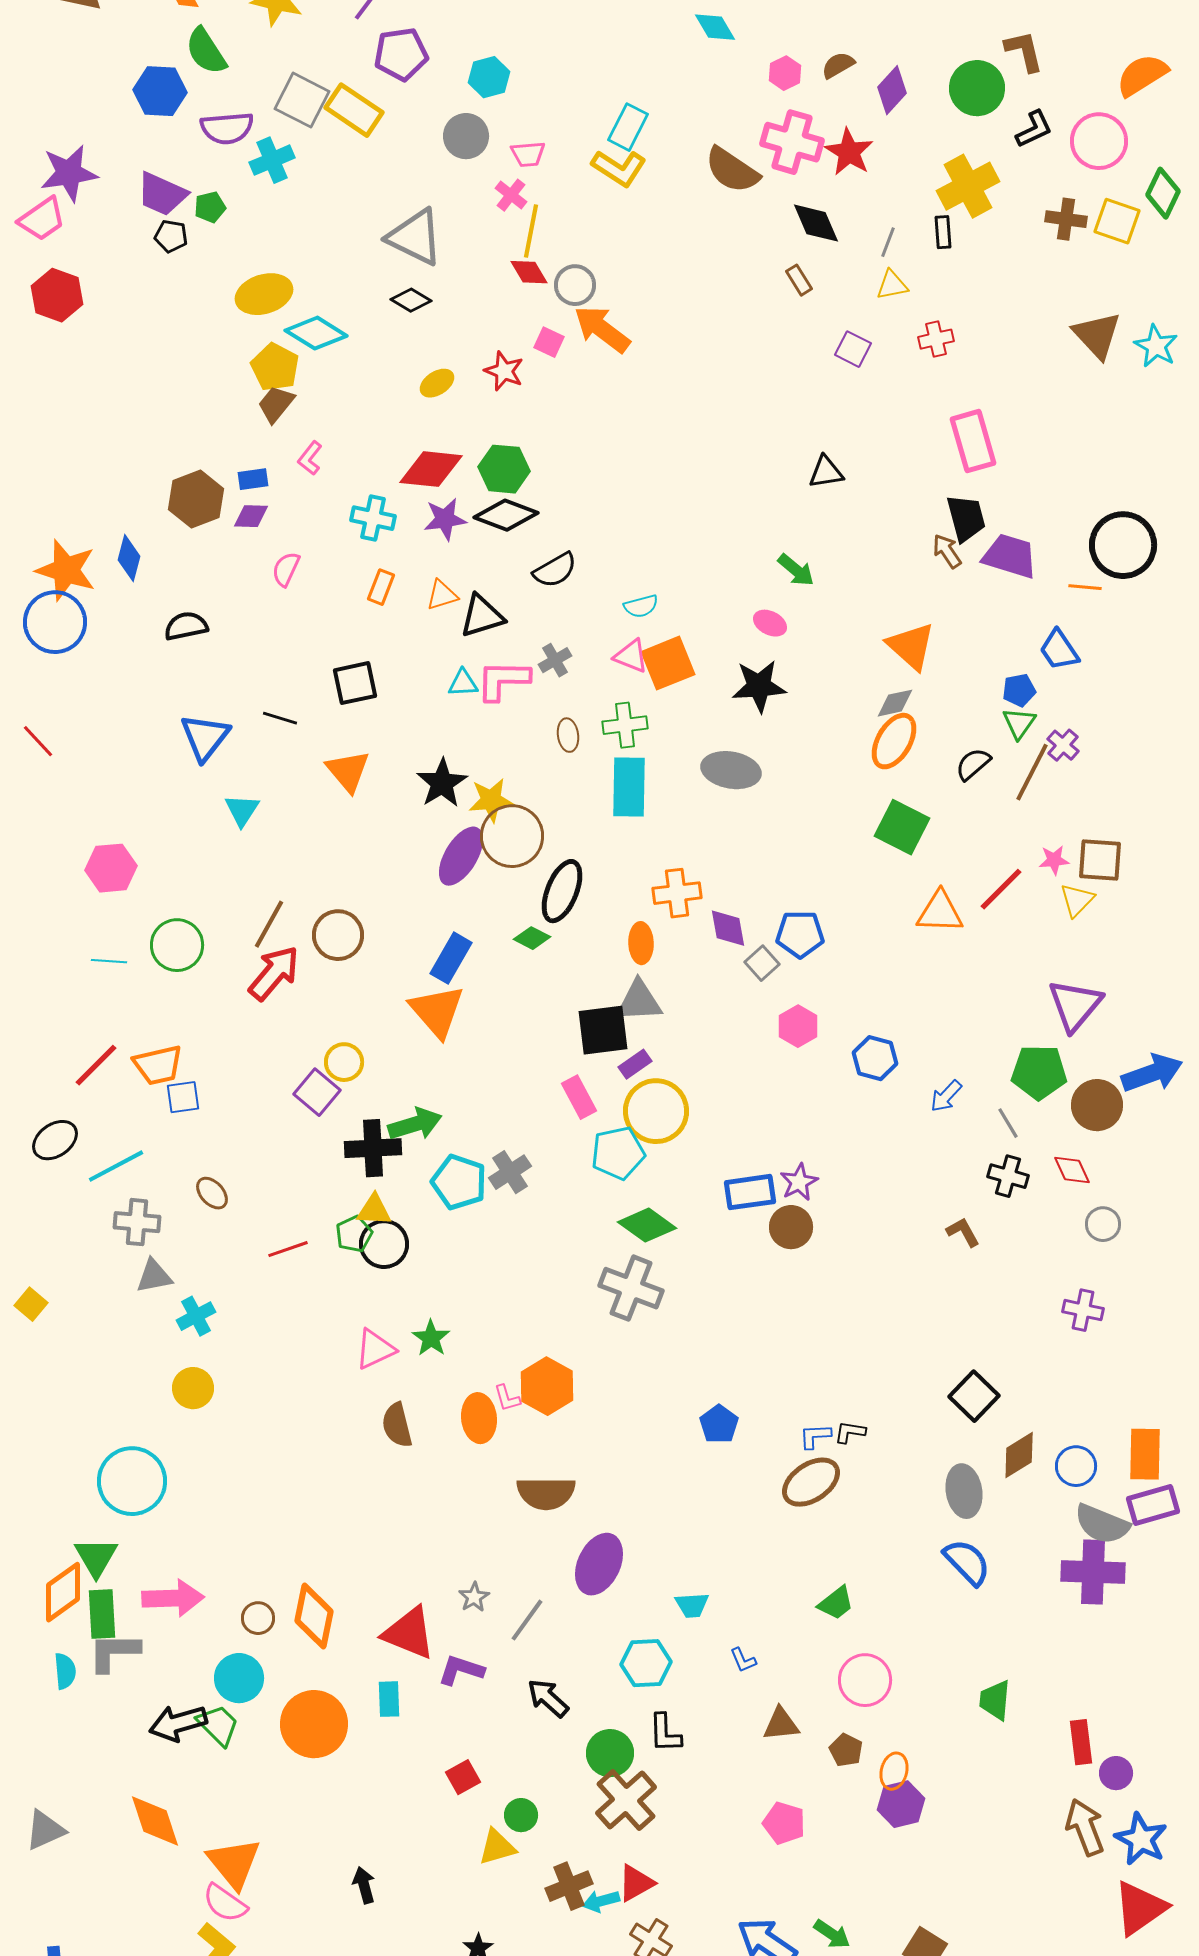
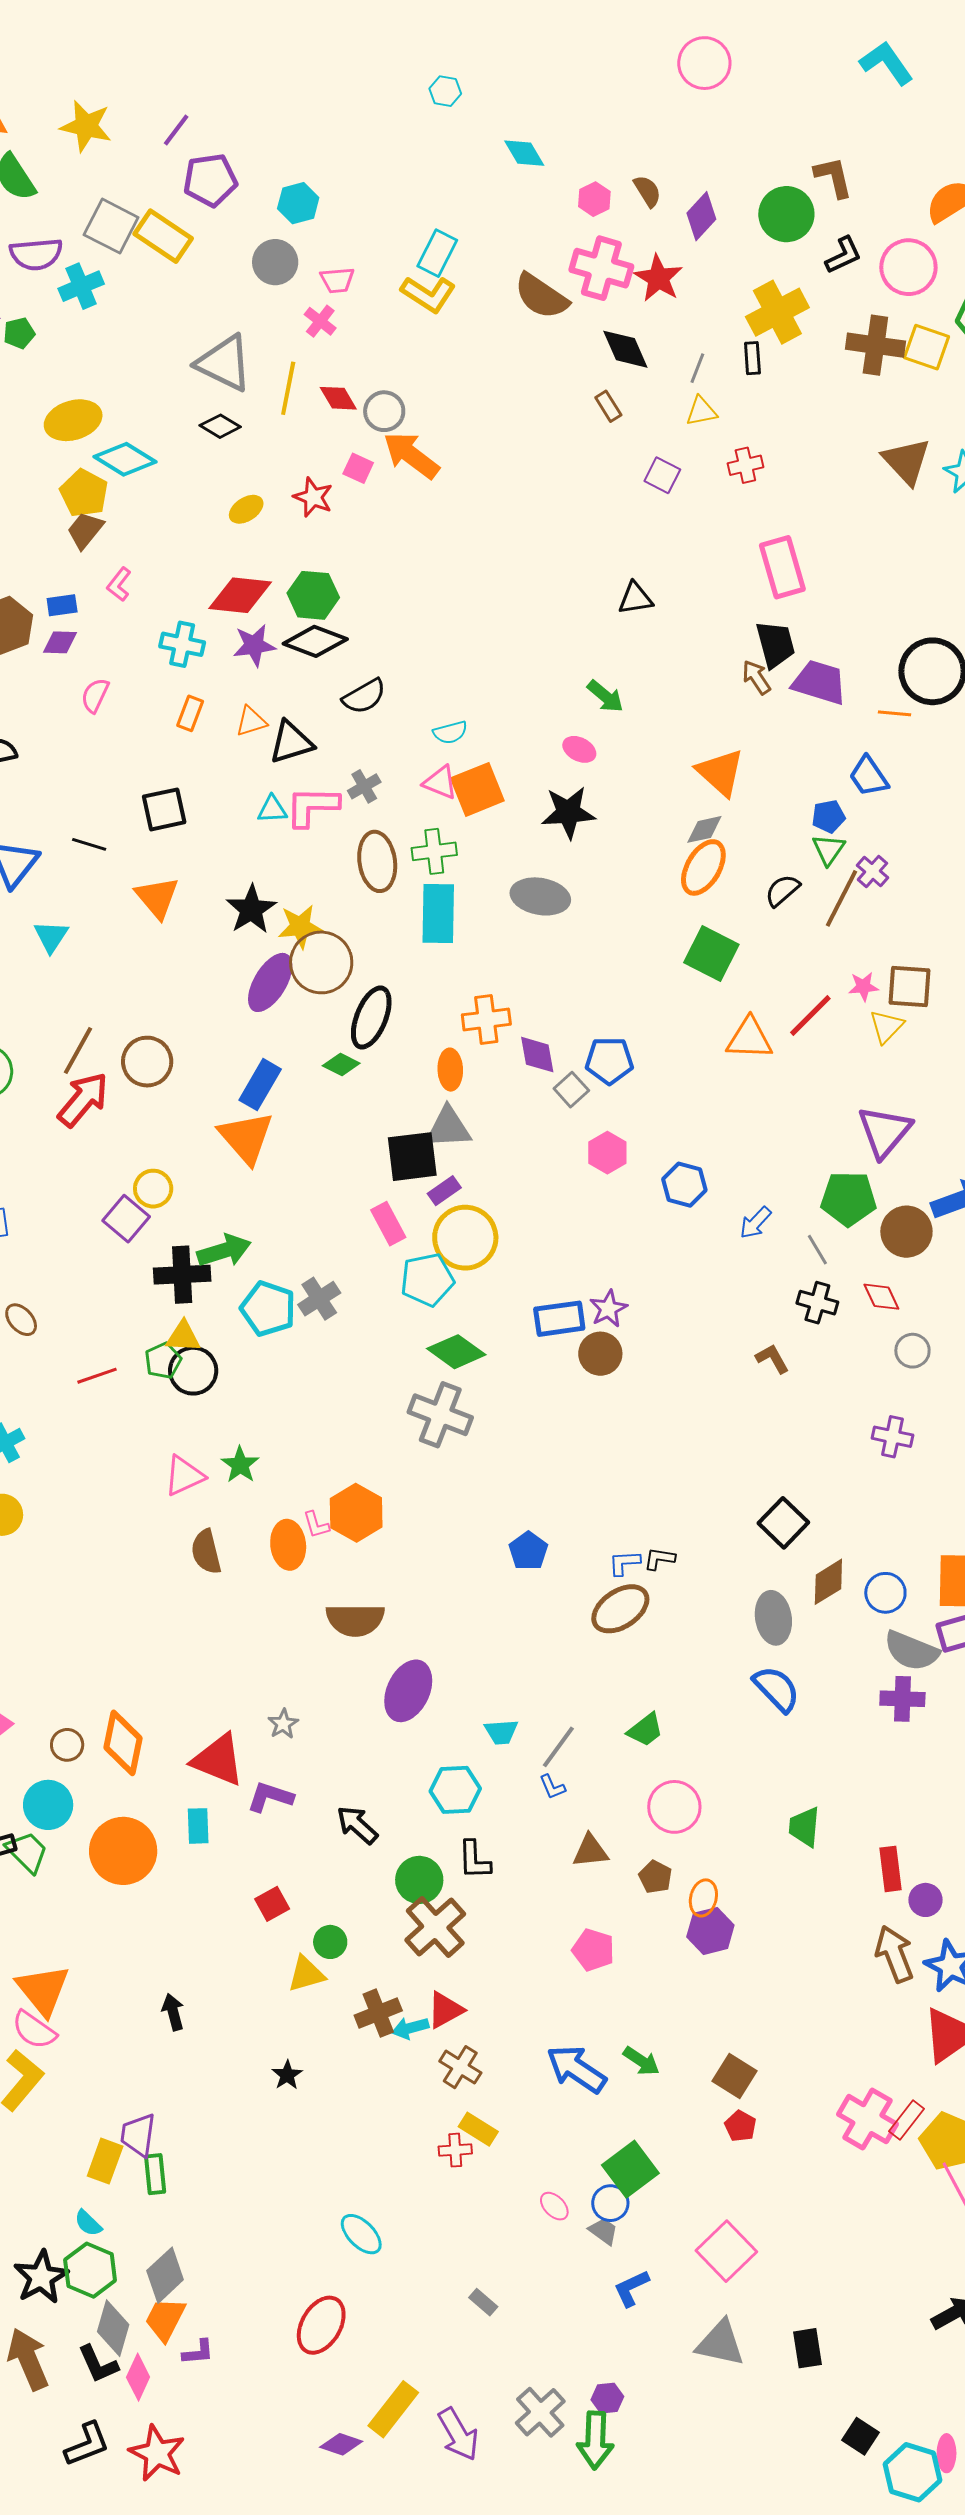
brown semicircle: (838, 65) -> (647, 191), turned 88
brown cross: (1066, 219) -> (875, 345), size x1.4
yellow line: (531, 231) -> (288, 388), moved
brown ellipse: (568, 735) -> (377, 861), size x1.8
purple cross: (1093, 1572) -> (902, 1699), size x0.7
gray line: (527, 1620) -> (558, 1747), moved

